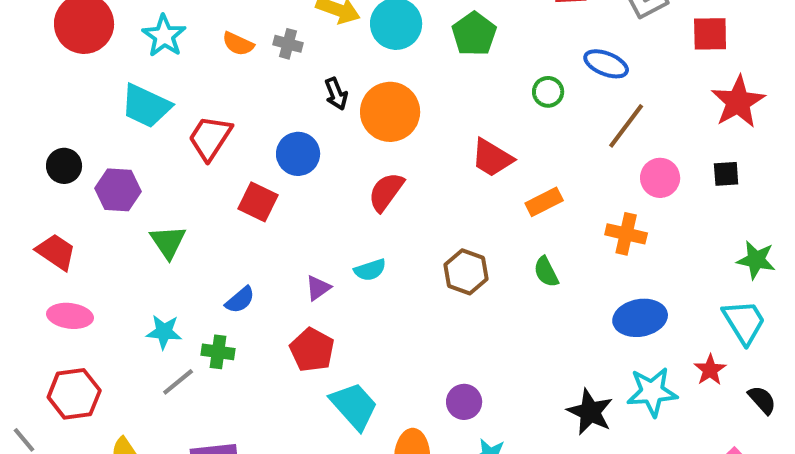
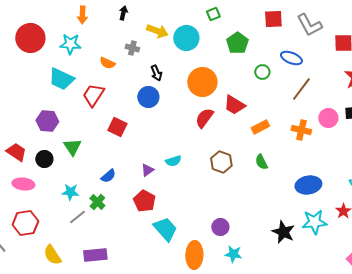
green pentagon: (474, 34) -> (237, 43), moved
cyan star: (164, 36) -> (70, 44), turned -30
orange semicircle: (238, 44) -> (107, 63), moved
orange circle: (390, 112) -> (202, 82), moved
blue circle: (298, 154) -> (148, 97), moved
black circle: (64, 166) -> (44, 159), moved
pink circle: (660, 178) -> (328, 118), moved
red semicircle: (386, 192) -> (204, 118), moved
orange cross: (626, 234) -> (301, 130), moved
green cross: (218, 352) -> (97, 202), turned 35

